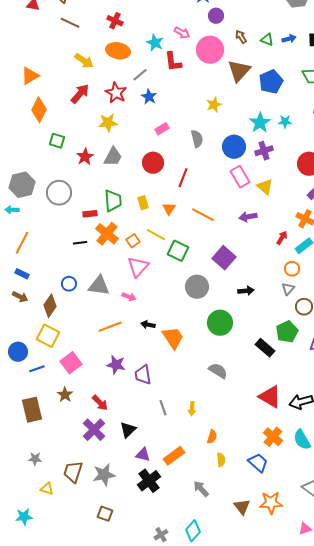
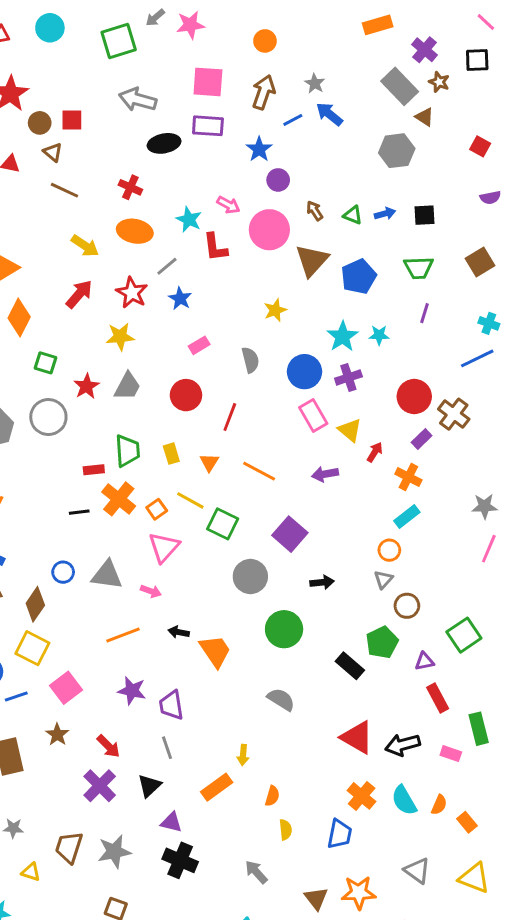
gray circle: (59, 193) -> (48, 417), moved
red arrow: (282, 238) -> (375, 452), moved
gray line: (163, 408) -> (167, 748), moved
orange rectangle: (174, 456) -> (217, 787), moved
blue trapezoid: (258, 463) -> (340, 834), turned 60
black cross: (149, 481) -> (180, 860), turned -30

